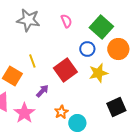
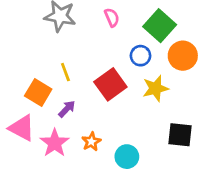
purple arrow: (42, 91) -> (67, 109), moved
black square: (116, 107) -> (180, 135), turned 30
orange star: (61, 112) -> (91, 142), moved

